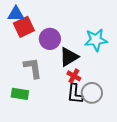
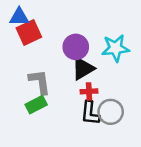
purple circle: (50, 39) -> (76, 47), moved
red cross: (74, 76) -> (89, 91), turned -32
green rectangle: (20, 94) -> (36, 105), moved, turned -36

